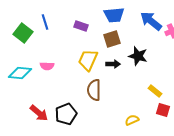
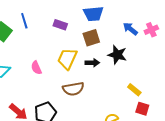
blue arrow: (151, 21) -> (130, 29), moved, size x0.7
pink semicircle: (47, 66) -> (36, 68), moved, turned 64
brown semicircle: (94, 90) -> (73, 89), turned -100

